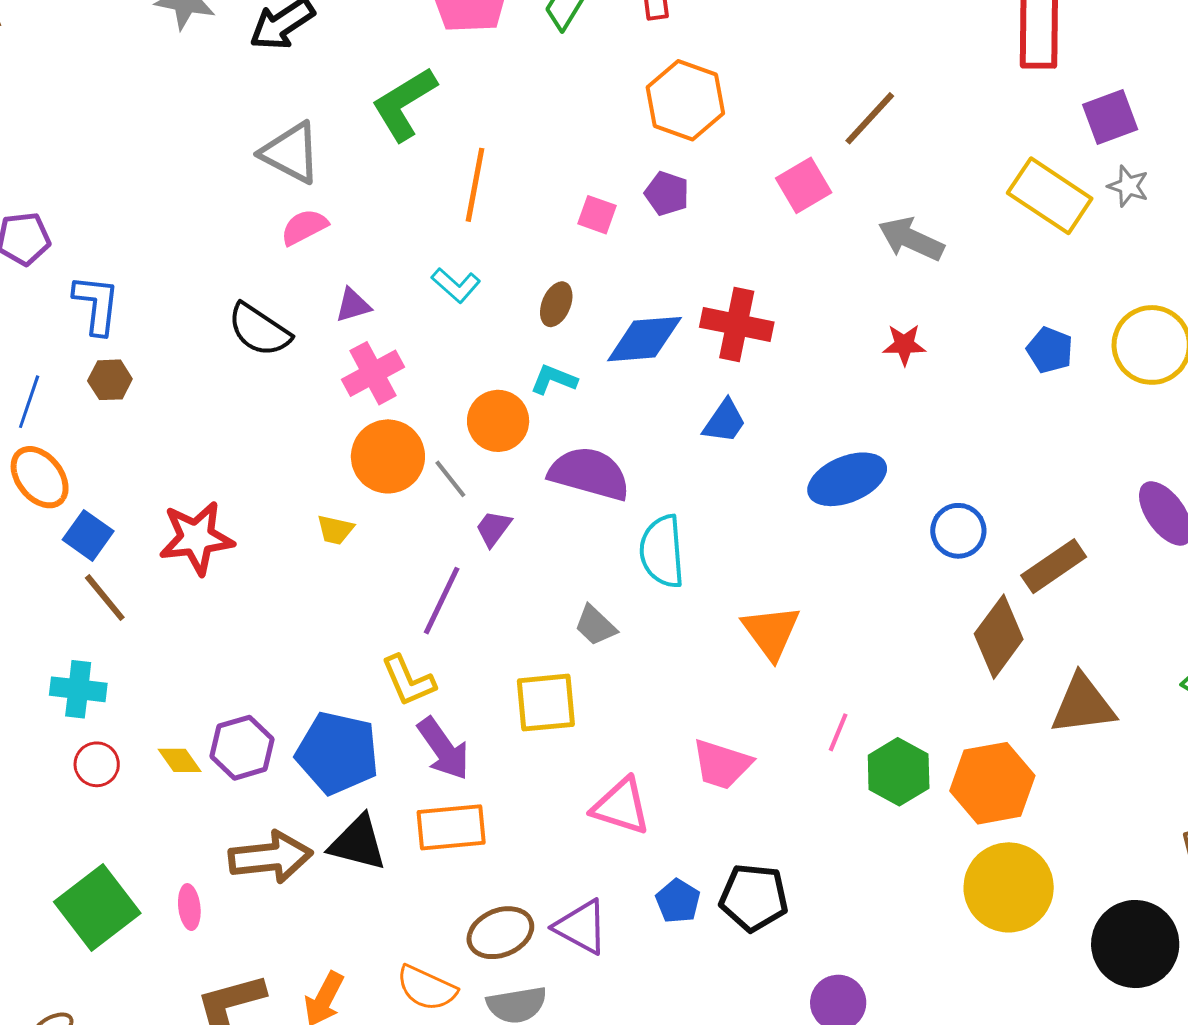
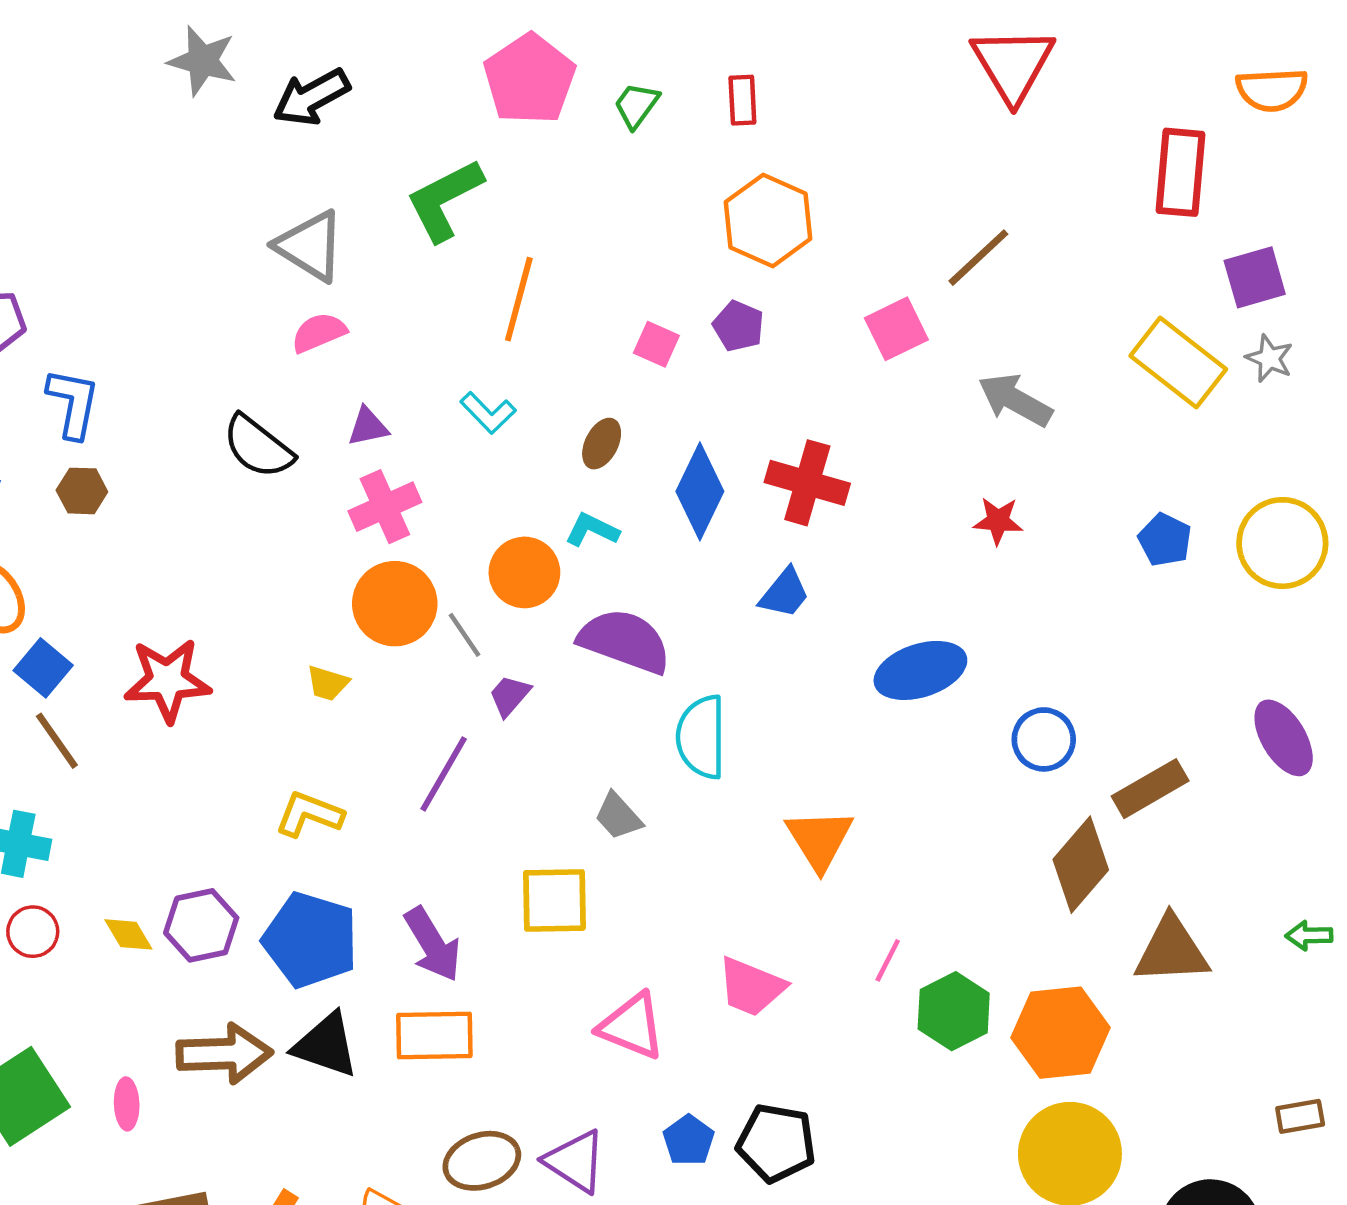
blue diamond: (644, 339) -> (700, 491), turned -64
yellow L-shape: (408, 681) -> (309, 814), moved, turned 130

